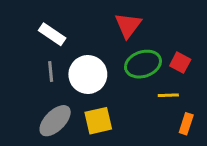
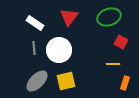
red triangle: (128, 25) -> (69, 17), moved
green ellipse: (143, 64) -> (109, 17), moved

